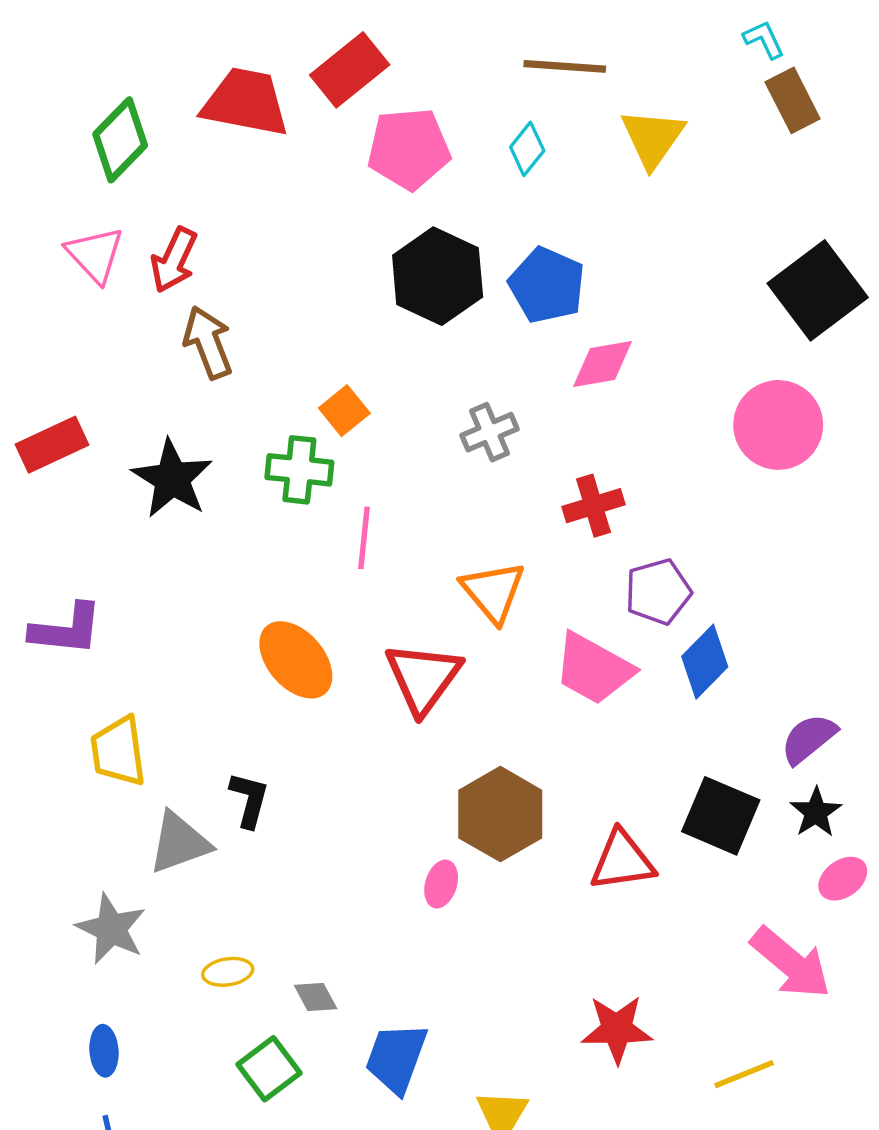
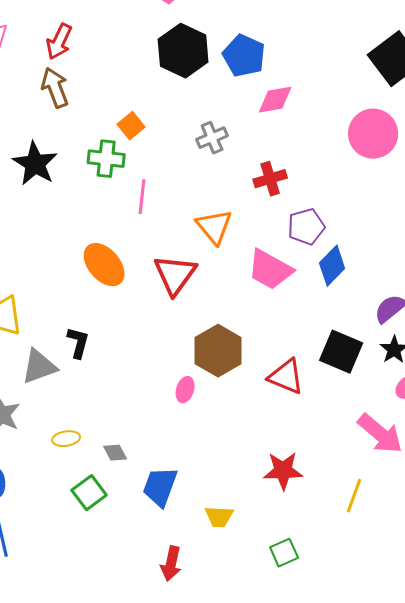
red arrow: (174, 260) -> (59, 42), moved
red triangle: (622, 861) -> (286, 377), turned 30
yellow line: (744, 1074) -> (354, 496), turned -48

